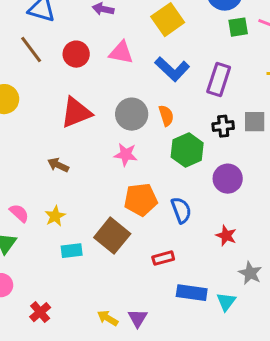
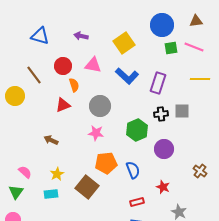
brown line: (31, 50) -> (34, 75), moved
red triangle: (76, 113) -> (63, 105), size x0.7
orange semicircle: (166, 116) -> (74, 85), moved
yellow star: (55, 216) -> (57, 174), moved
cyan rectangle: (72, 251) -> (51, 194), moved
red rectangle: (163, 258) -> (137, 202), moved

